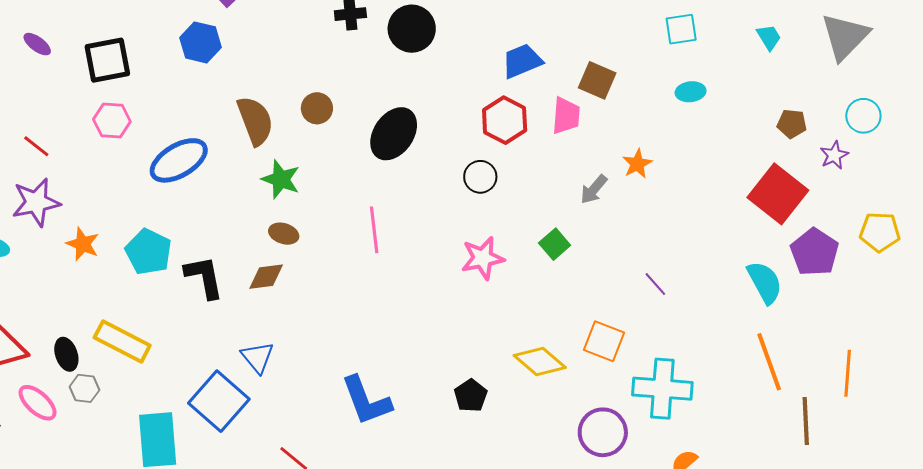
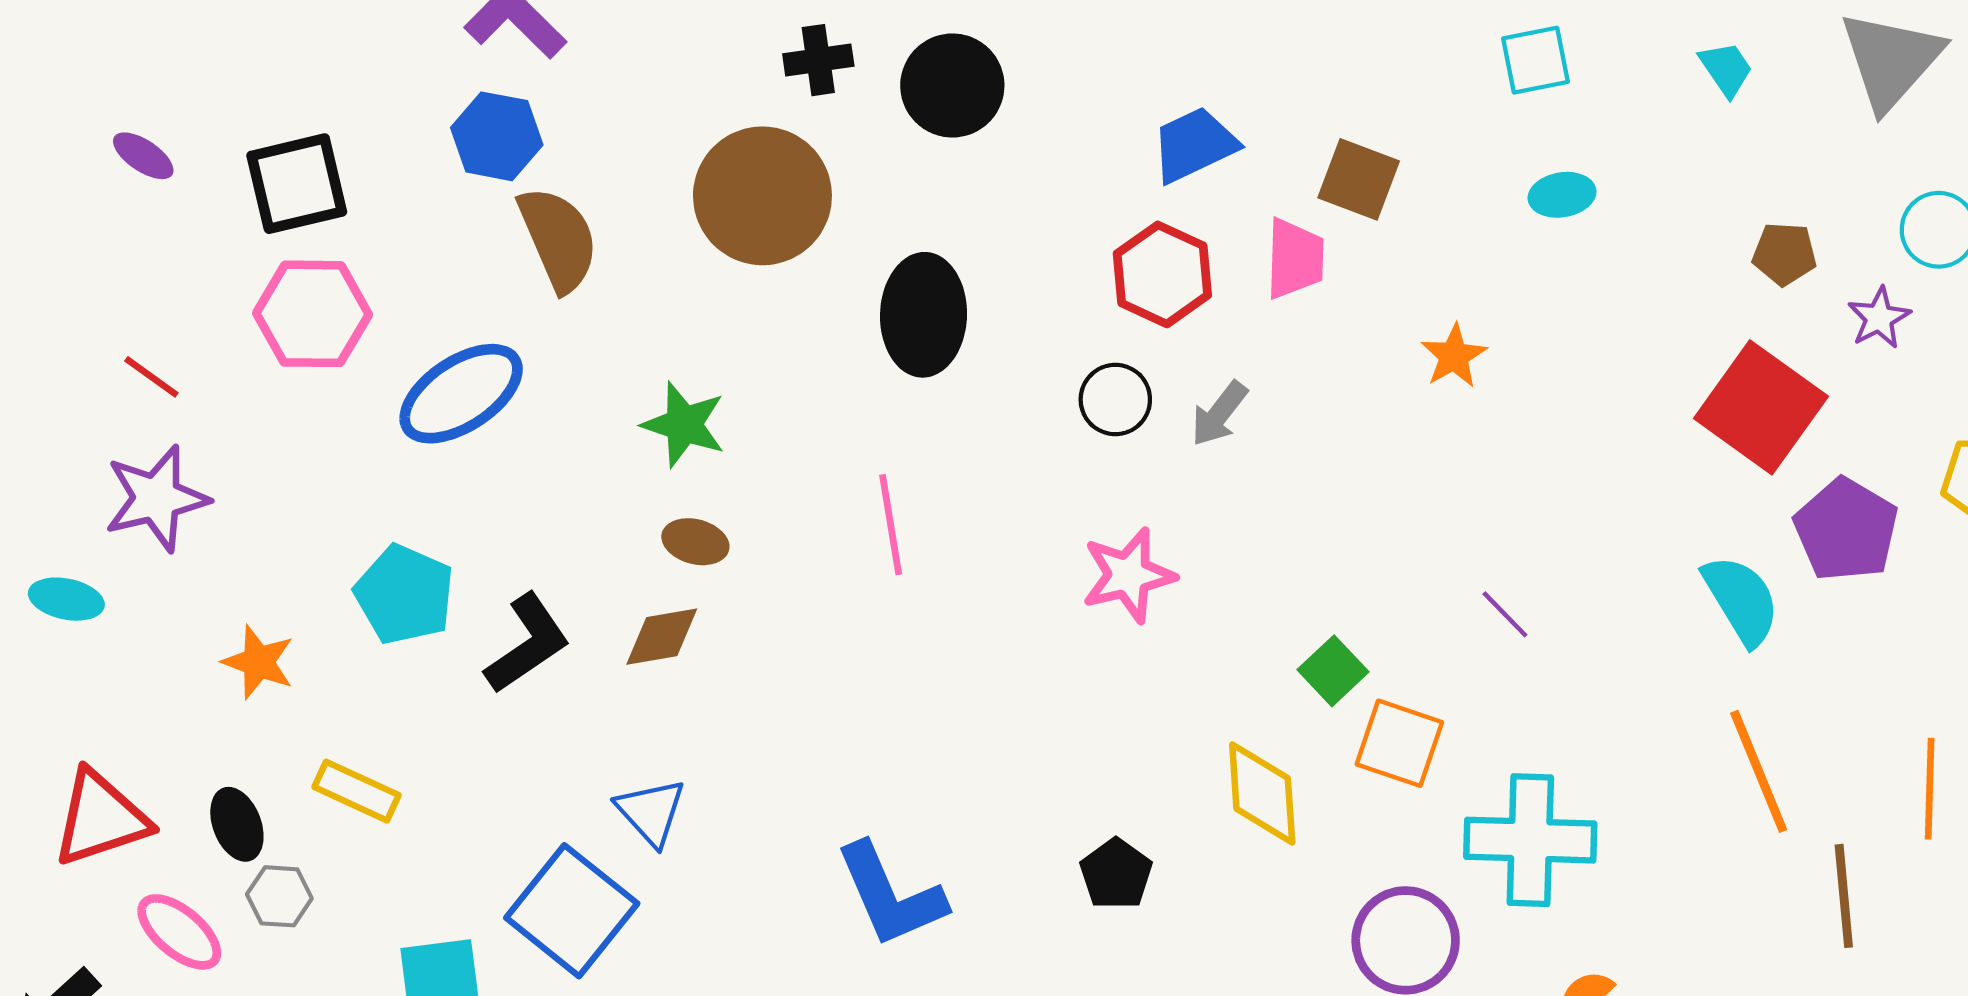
brown circle: (317, 108) -> (762, 196), moved, size x2.0
pink hexagon: (112, 121) -> (313, 314), size x1.4
brown semicircle: (255, 121) -> (558, 239), moved
black ellipse: (394, 134) -> (924, 315), turned -30
gray arrow: (594, 189) -> (1219, 414), moved
orange star: (83, 244) -> (258, 662), moved
green square: (555, 244) -> (1333, 671), moved
black L-shape: (204, 277) -> (527, 644), turned 69
yellow rectangle: (122, 341) -> (357, 791), size x0.7
yellow diamond: (540, 362) -> (1262, 793), turned 48

